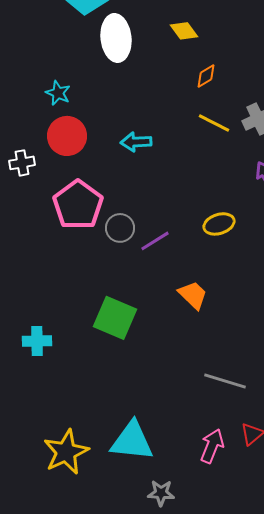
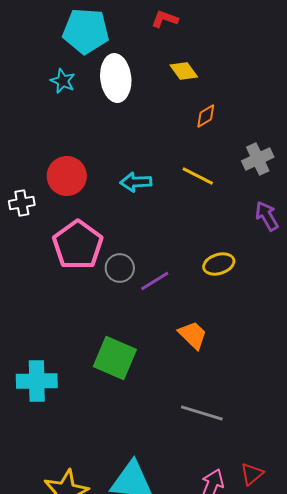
cyan star: (58, 93) -> (63, 81), moved
yellow line: (214, 123) -> (198, 176), moved
cyan cross: (37, 341) -> (37, 381), size x1.4
gray line: (225, 381) -> (202, 413), moved

